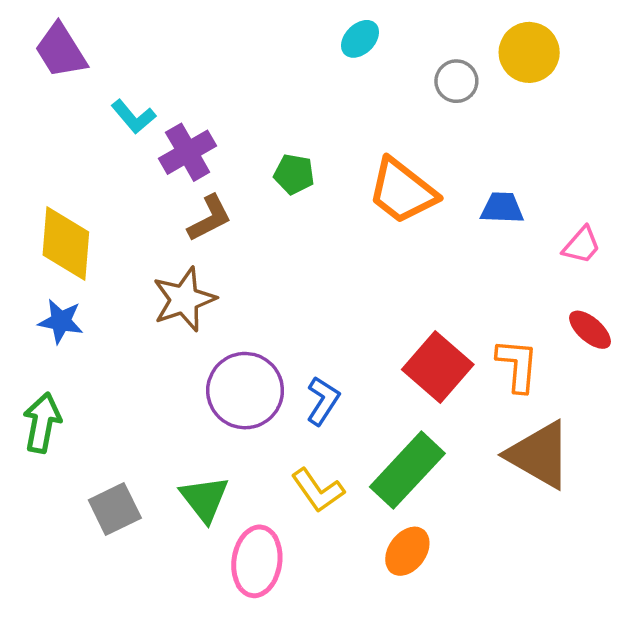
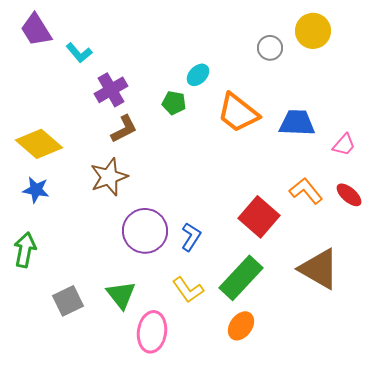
cyan ellipse: (360, 39) -> (198, 75), moved
cyan L-shape: (133, 117) -> (79, 53), moved
blue trapezoid: (502, 208) -> (297, 123), size x1.4
yellow diamond: (66, 243) -> (39, 144), turned -54
orange L-shape: (517, 365) -> (306, 191), moved, turned -44

